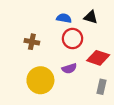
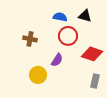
purple semicircle: (69, 68) -> (57, 60), moved, turned -40
yellow circle: (40, 80) -> (38, 75), size x0.7

